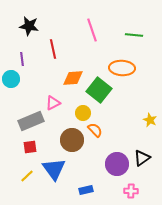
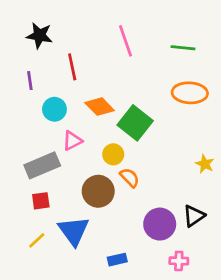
orange ellipse: (122, 68) -> (190, 93), moved
orange diamond: (73, 78) -> (100, 107), turned 50
cyan circle: (11, 79) -> (54, 109), moved

